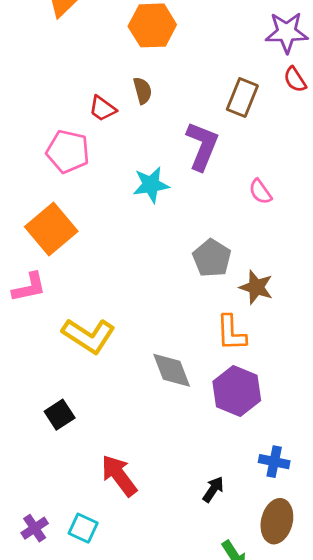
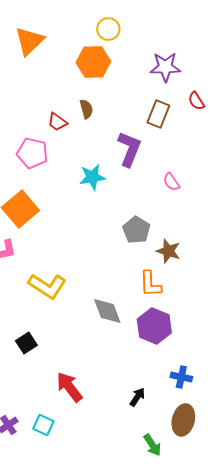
purple star: (287, 32) -> (165, 67), moved

